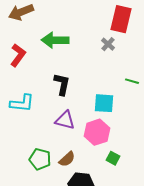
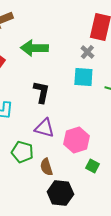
cyan square: (104, 103) -> (83, 77), moved
green pentagon: (40, 159) -> (22, 152), moved
brown semicircle: (67, 159) -> (46, 167), turned 114

